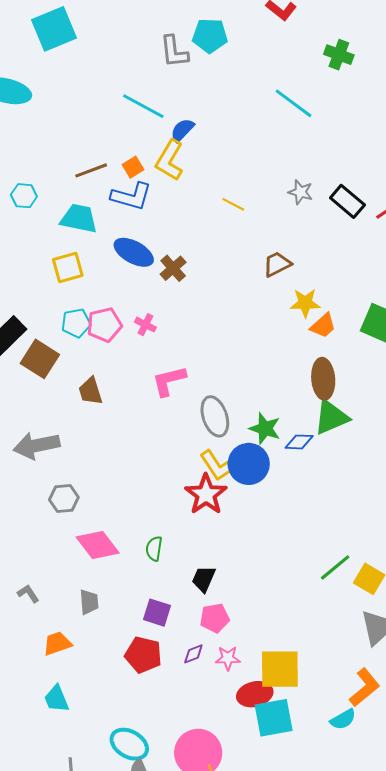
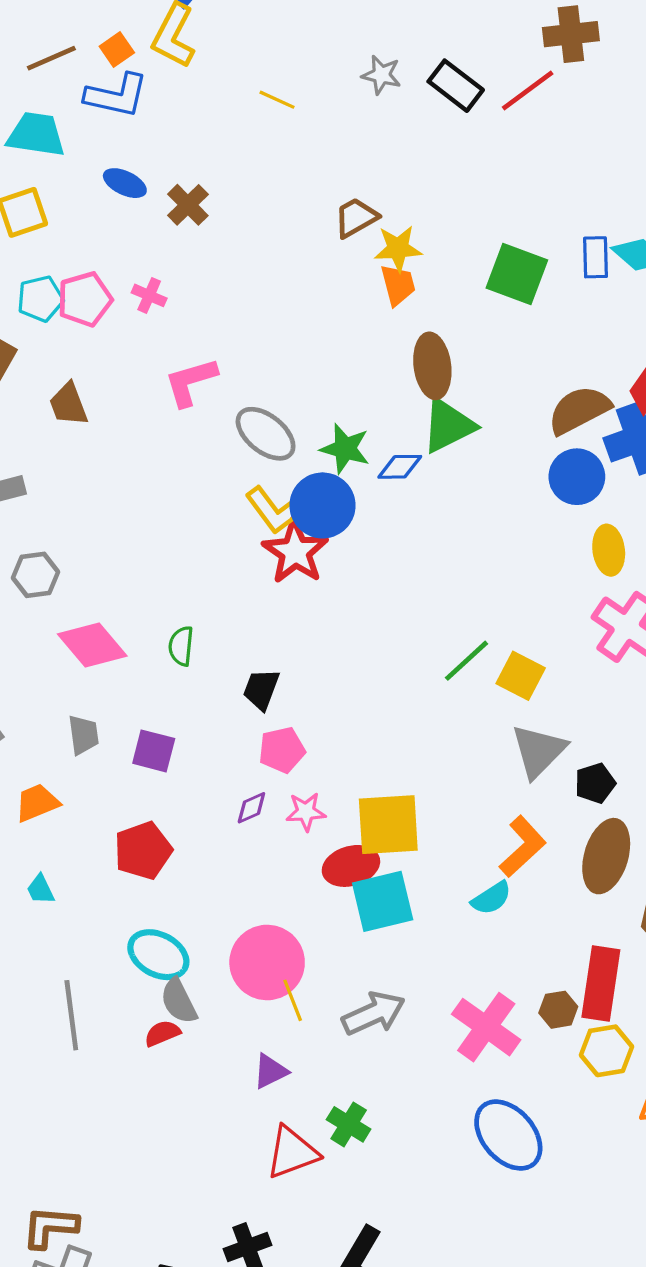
blue ellipse: (134, 252) -> (125, 183), size x0.7
brown trapezoid: (277, 264) -> (356, 218), moved
orange trapezoid: (323, 326) -> (398, 285), moved, turned -60
gray ellipse: (215, 416) -> (266, 434), turned -30
red star: (206, 494) -> (295, 552), moved
purple square: (157, 613) -> (154, 751), moved
red pentagon: (143, 655) -> (143, 851), moved, turned -30
cyan trapezoid: (57, 699) -> (40, 889), size x0.7

